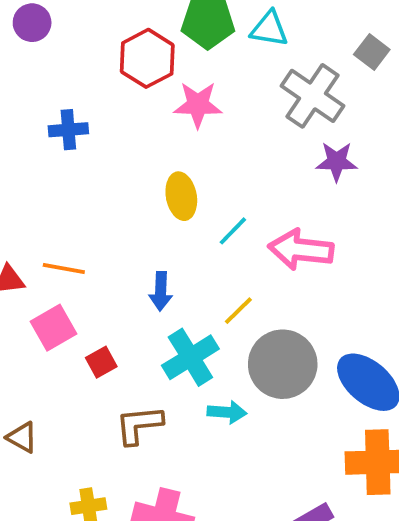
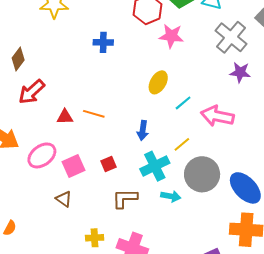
yellow ellipse: (181, 196) -> (158, 82), turned 35
pink square: (54, 328) -> (74, 166), moved

